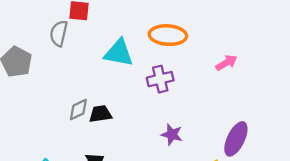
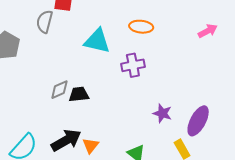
orange ellipse: (168, 35) -> (141, 27), size x0.7
pink arrow: (226, 63) -> (208, 31), moved
purple star: (172, 135) -> (162, 113), moved

